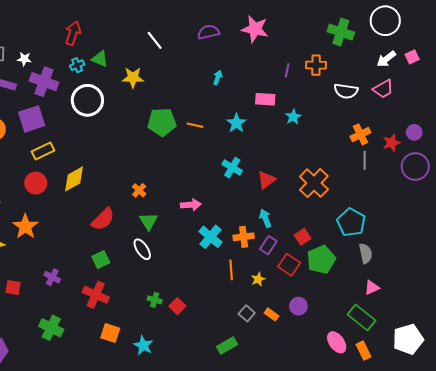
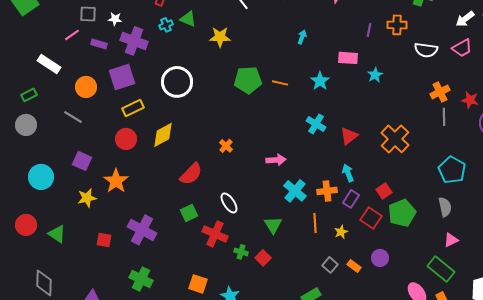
white circle: (87, 100) -> (177, 82), moved
red star: (391, 143) -> (470, 100), turned 30
green triangle: (148, 221) -> (273, 225), moved
cyan pentagon: (351, 222) -> (452, 170), moved
purple cross: (52, 277) -> (142, 230), size x1.8
red cross: (96, 295) -> (215, 234), moved

